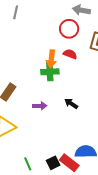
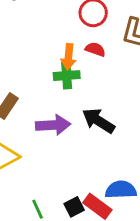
black arrow: (71, 104) -> (99, 121), size x1.6
purple arrow: (40, 106) -> (53, 125), size x1.6

